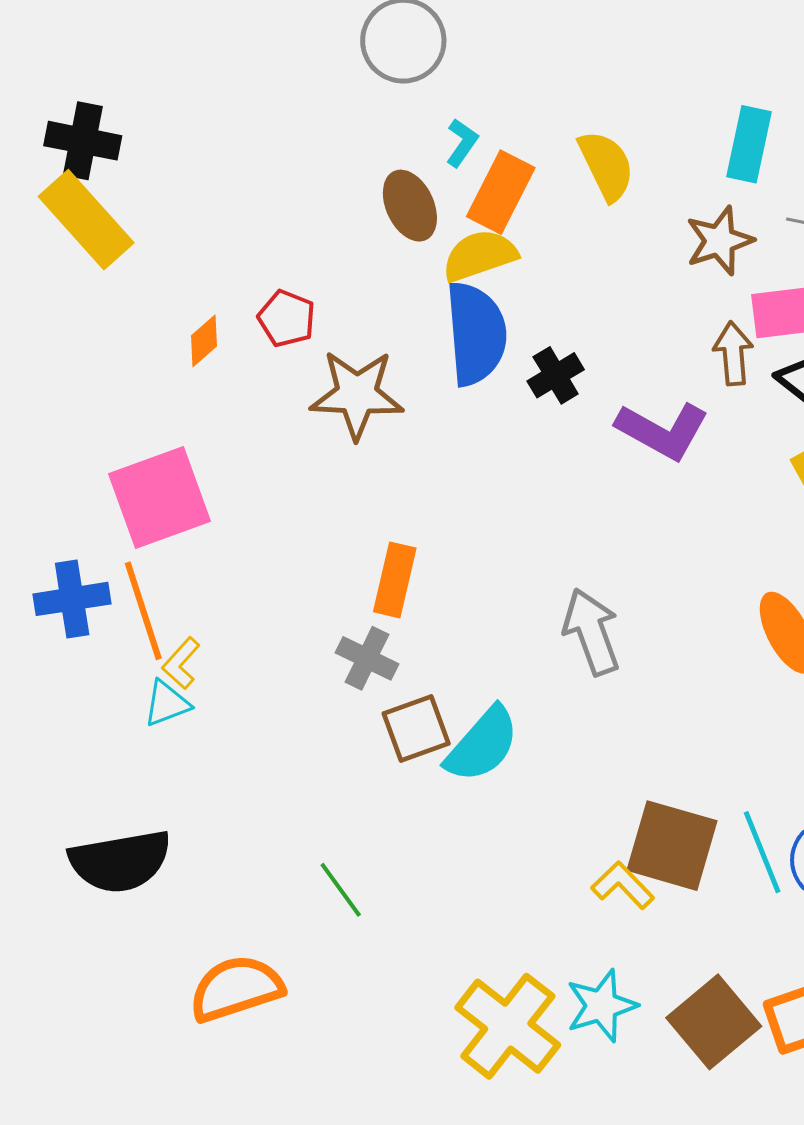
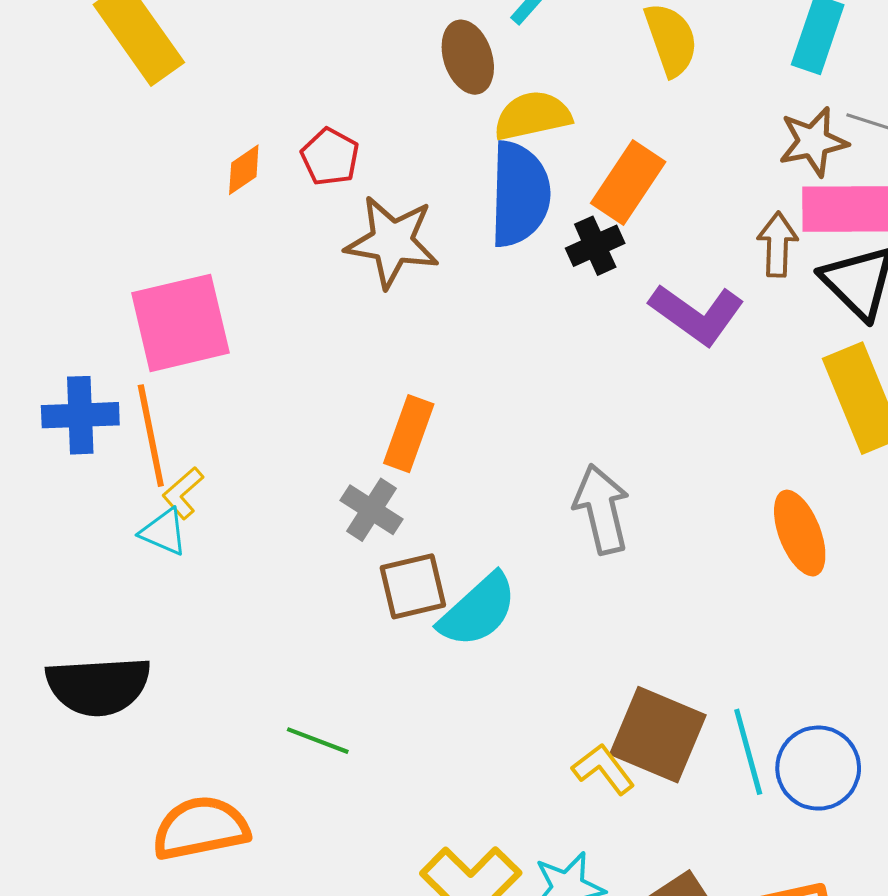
orange rectangle: (501, 192) -> (628, 183), moved
brown star: (719, 241) -> (813, 142), moved
cyan triangle: (167, 703) -> (164, 532), turned 38
green line: (341, 890) -> (318, 741), turned -40

